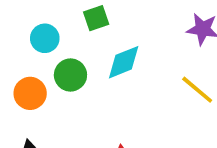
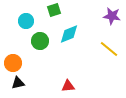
orange circle: (30, 93) -> (13, 63), moved

